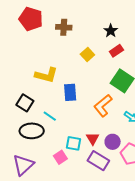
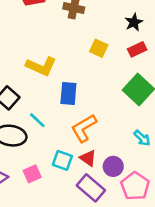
yellow square: (87, 55) -> (99, 48), turned -32
orange L-shape: (103, 106) -> (84, 128), moved
red triangle: (93, 139) -> (88, 158), turned -32
pink square: (60, 157) -> (32, 174), moved

